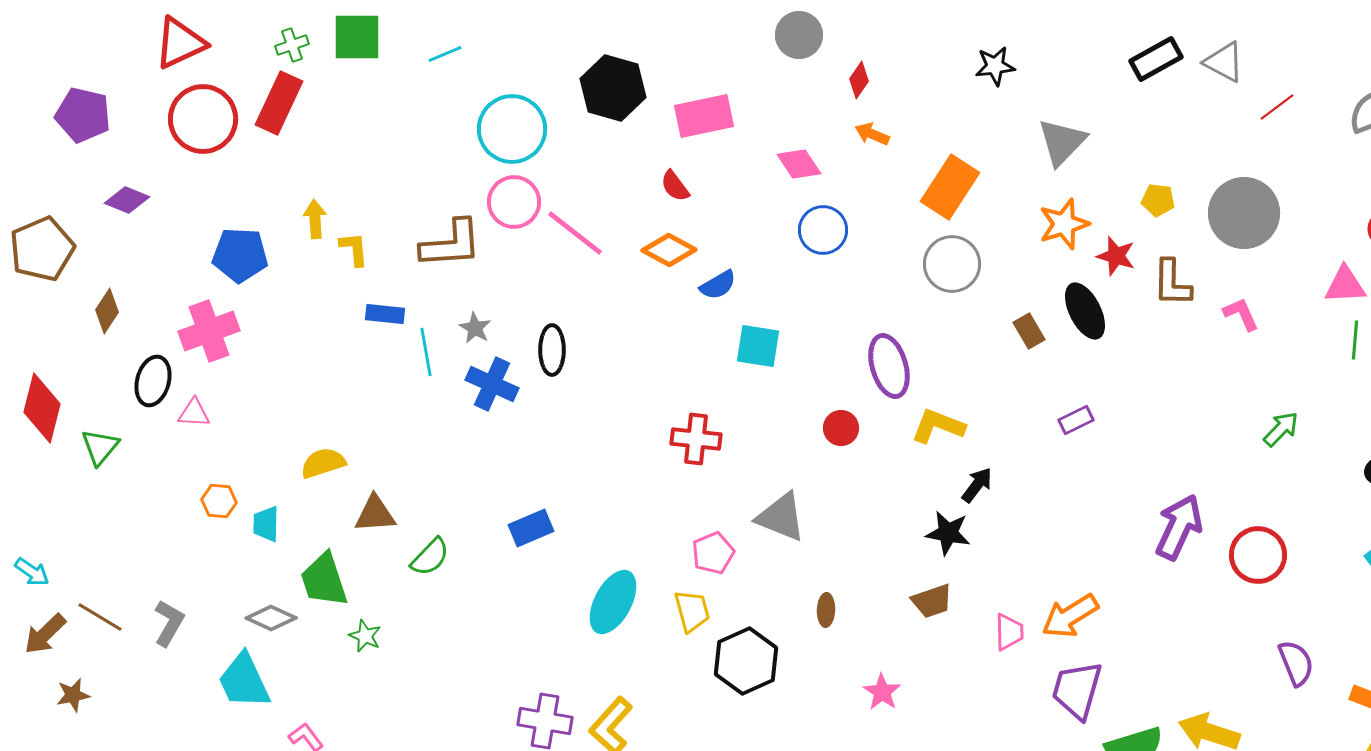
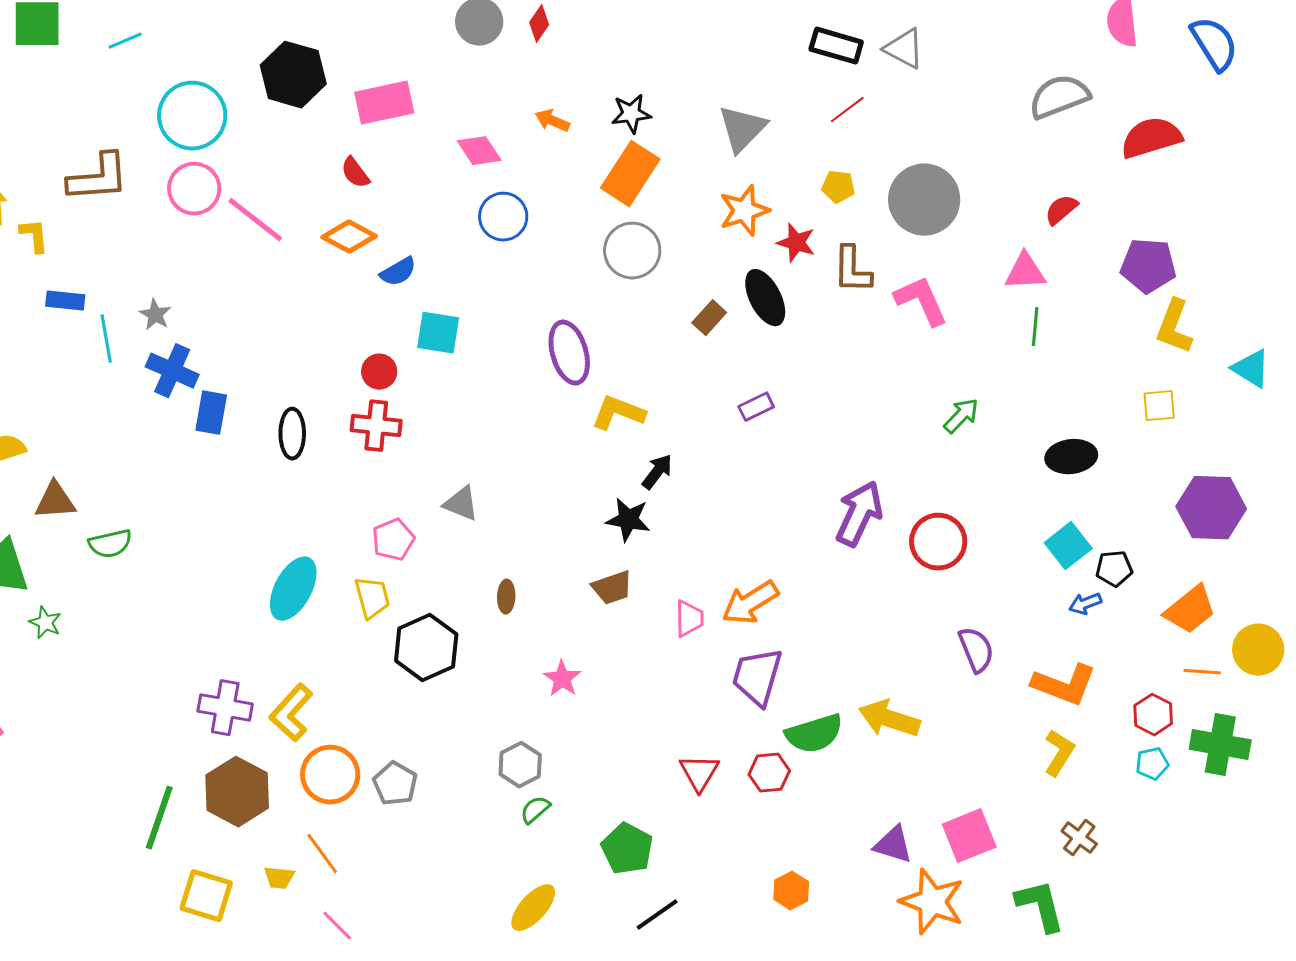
black rectangle: (1156, 59) -> (836, 46), turned 45
black star: (995, 66) -> (631, 114), moved
red diamond: (859, 80) -> (539, 24), moved
red line: (1277, 107) -> (847, 110), moved
brown L-shape: (451, 244) -> (98, 178), moved
pink L-shape: (1241, 314) -> (921, 301), size x1.5
brown rectangle: (1029, 331) -> (709, 318), turned 72
black ellipse: (552, 350) -> (292, 434), moved
red circle: (841, 428) -> (379, 372), moved
gray triangle: (781, 517) -> (461, 504), size x0.7
blue rectangle: (531, 528) -> (211, 413), moved, turned -57
green semicircle: (430, 557) -> (110, 544), turned 33

